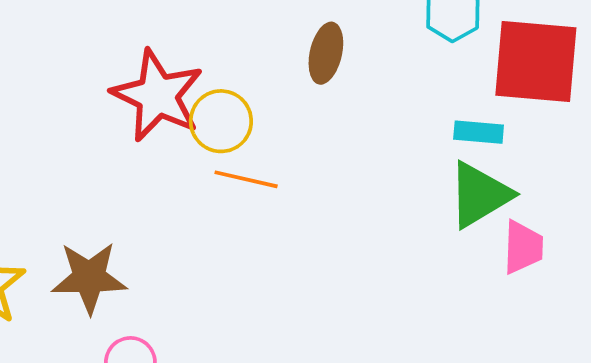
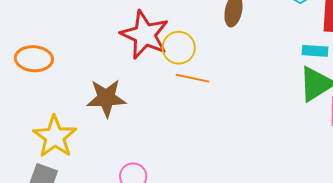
brown star: (89, 278) -> (106, 98), moved

